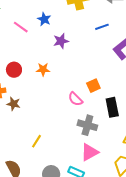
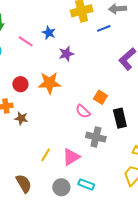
blue line: (102, 27) -> (104, 28), moved
orange star: (43, 69) -> (49, 83), size x1.6
orange square: (93, 86) -> (100, 97), turned -32
pink triangle: (90, 152) -> (71, 157), moved

